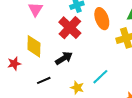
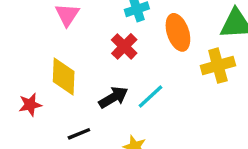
red cross: (70, 28) -> (124, 46), size x0.7
cyan line: (100, 77) -> (150, 97), moved

